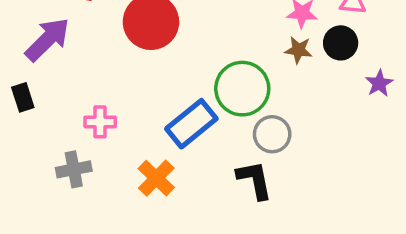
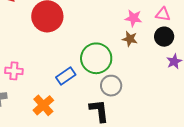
black circle: (341, 43) -> (164, 37), moved
blue rectangle: (191, 124) -> (66, 76), size x0.7

